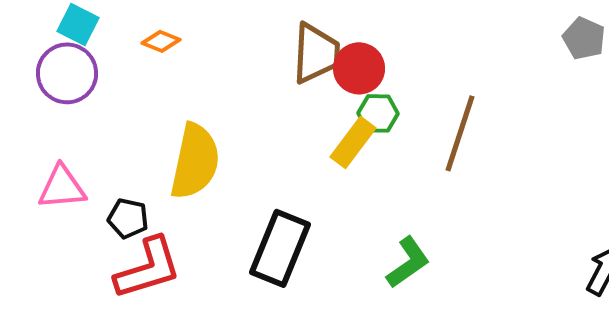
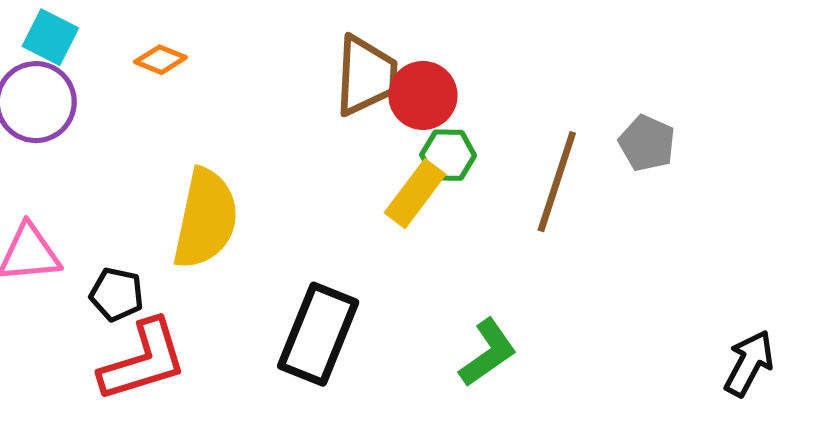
gray pentagon: (584, 38) -> (647, 143), moved

